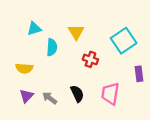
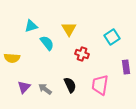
cyan square: (124, 41) -> (112, 37), size x0.7
cyan semicircle: (52, 47) -> (47, 43), turned -42
yellow semicircle: (24, 68) -> (12, 58), moved

